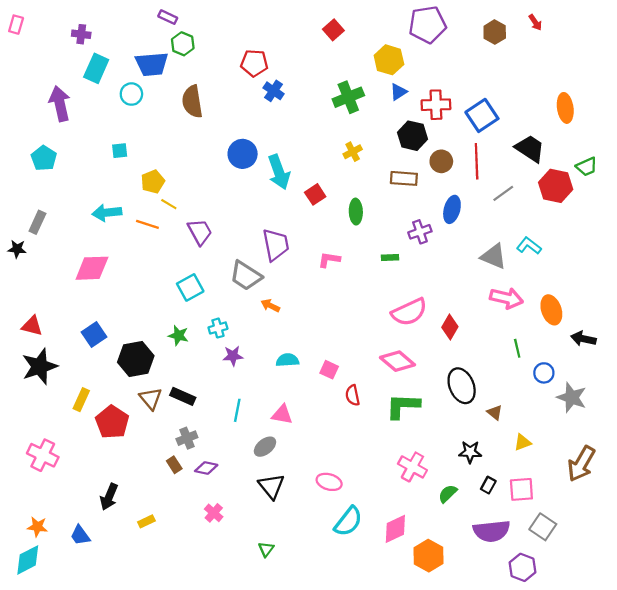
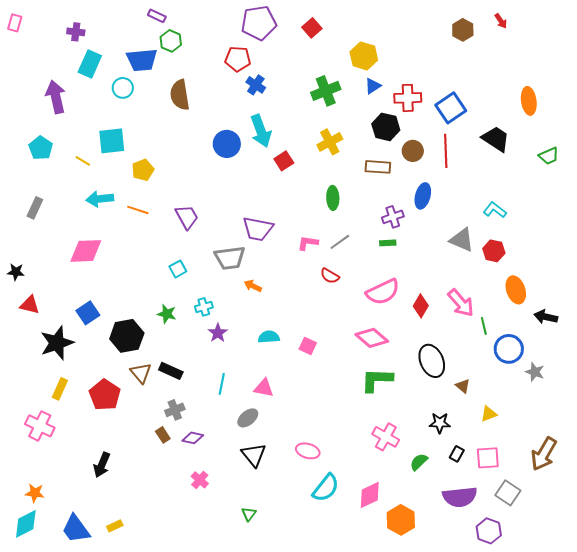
purple pentagon: (427, 25) -> (259, 23), moved
cyan square: (120, 151) -> (112, 141), size x1.8
yellow cross: (353, 152) -> (330, 142), size x1.4
cyan arrow: (279, 172) -> (261, 131), moved
red hexagon: (556, 186) -> (494, 251), moved, size x0.7
gray line: (503, 193) -> (340, 242), moved
red square: (315, 194) -> (284, 161), moved
yellow line: (169, 204) -> (83, 161), moved
purple trapezoid: (276, 245) -> (258, 229), turned 112
cyan L-shape: (529, 246) -> (495, 210), moved
black star: (17, 249) -> (16, 272), moved
green rectangle: (390, 258) -> (388, 243), moved
gray trapezoid: (246, 276) -> (230, 258), turned -40
cyan square: (190, 287) -> (178, 269), size x0.7
pink arrow: (506, 298) -> (461, 303), moved, turned 36
purple star: (233, 356) -> (218, 333), turned -30
black star: (40, 366) -> (57, 343), moved
blue circle: (544, 373) -> (509, 349), size x1.5
red semicircle: (353, 395) -> (330, 276), moved, turned -48
gray star: (572, 397) -> (535, 372), size x0.7
yellow rectangle: (81, 400) -> (60, 389), moved
brown arrow: (581, 464) -> (544, 454), moved
yellow rectangle: (146, 521) -> (115, 526), moved
blue trapezoid: (80, 535) -> (76, 529), moved, size x1.5

